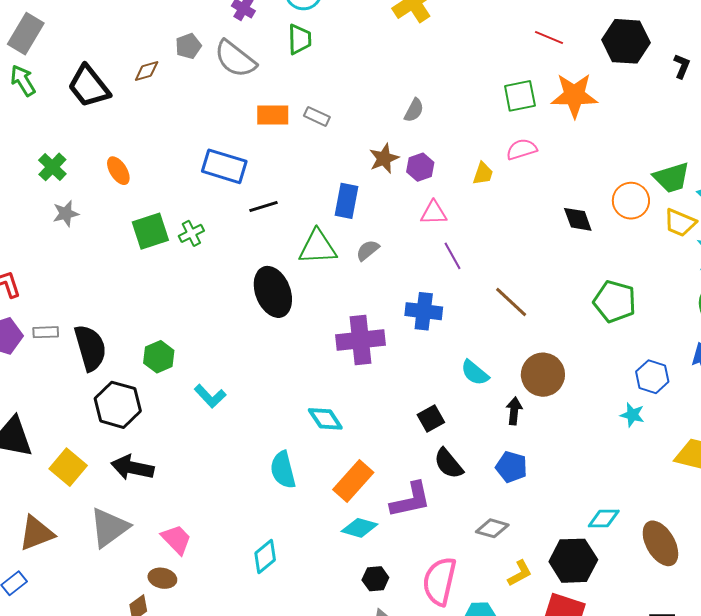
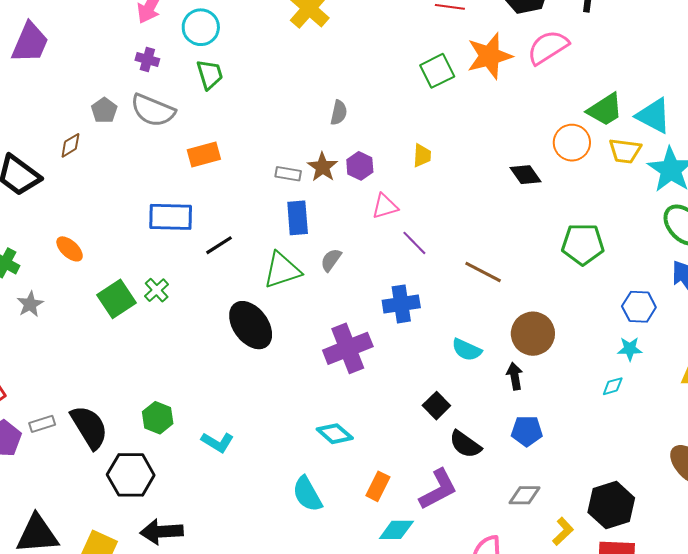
gray rectangle: (317, 116) -> (288, 174), moved
pink semicircle: (522, 149) -> (548, 47), moved, size x1.4
orange rectangle: (353, 481) -> (378, 486), size x0.7
cyan diamond: (604, 518) -> (613, 386), moved, size x0.7

